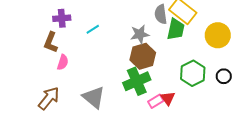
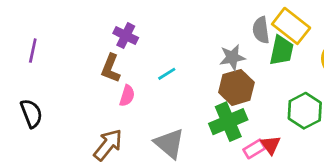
purple cross: (62, 18) -> (126, 36), turned 30
cyan line: (93, 29) -> (167, 74), moved

